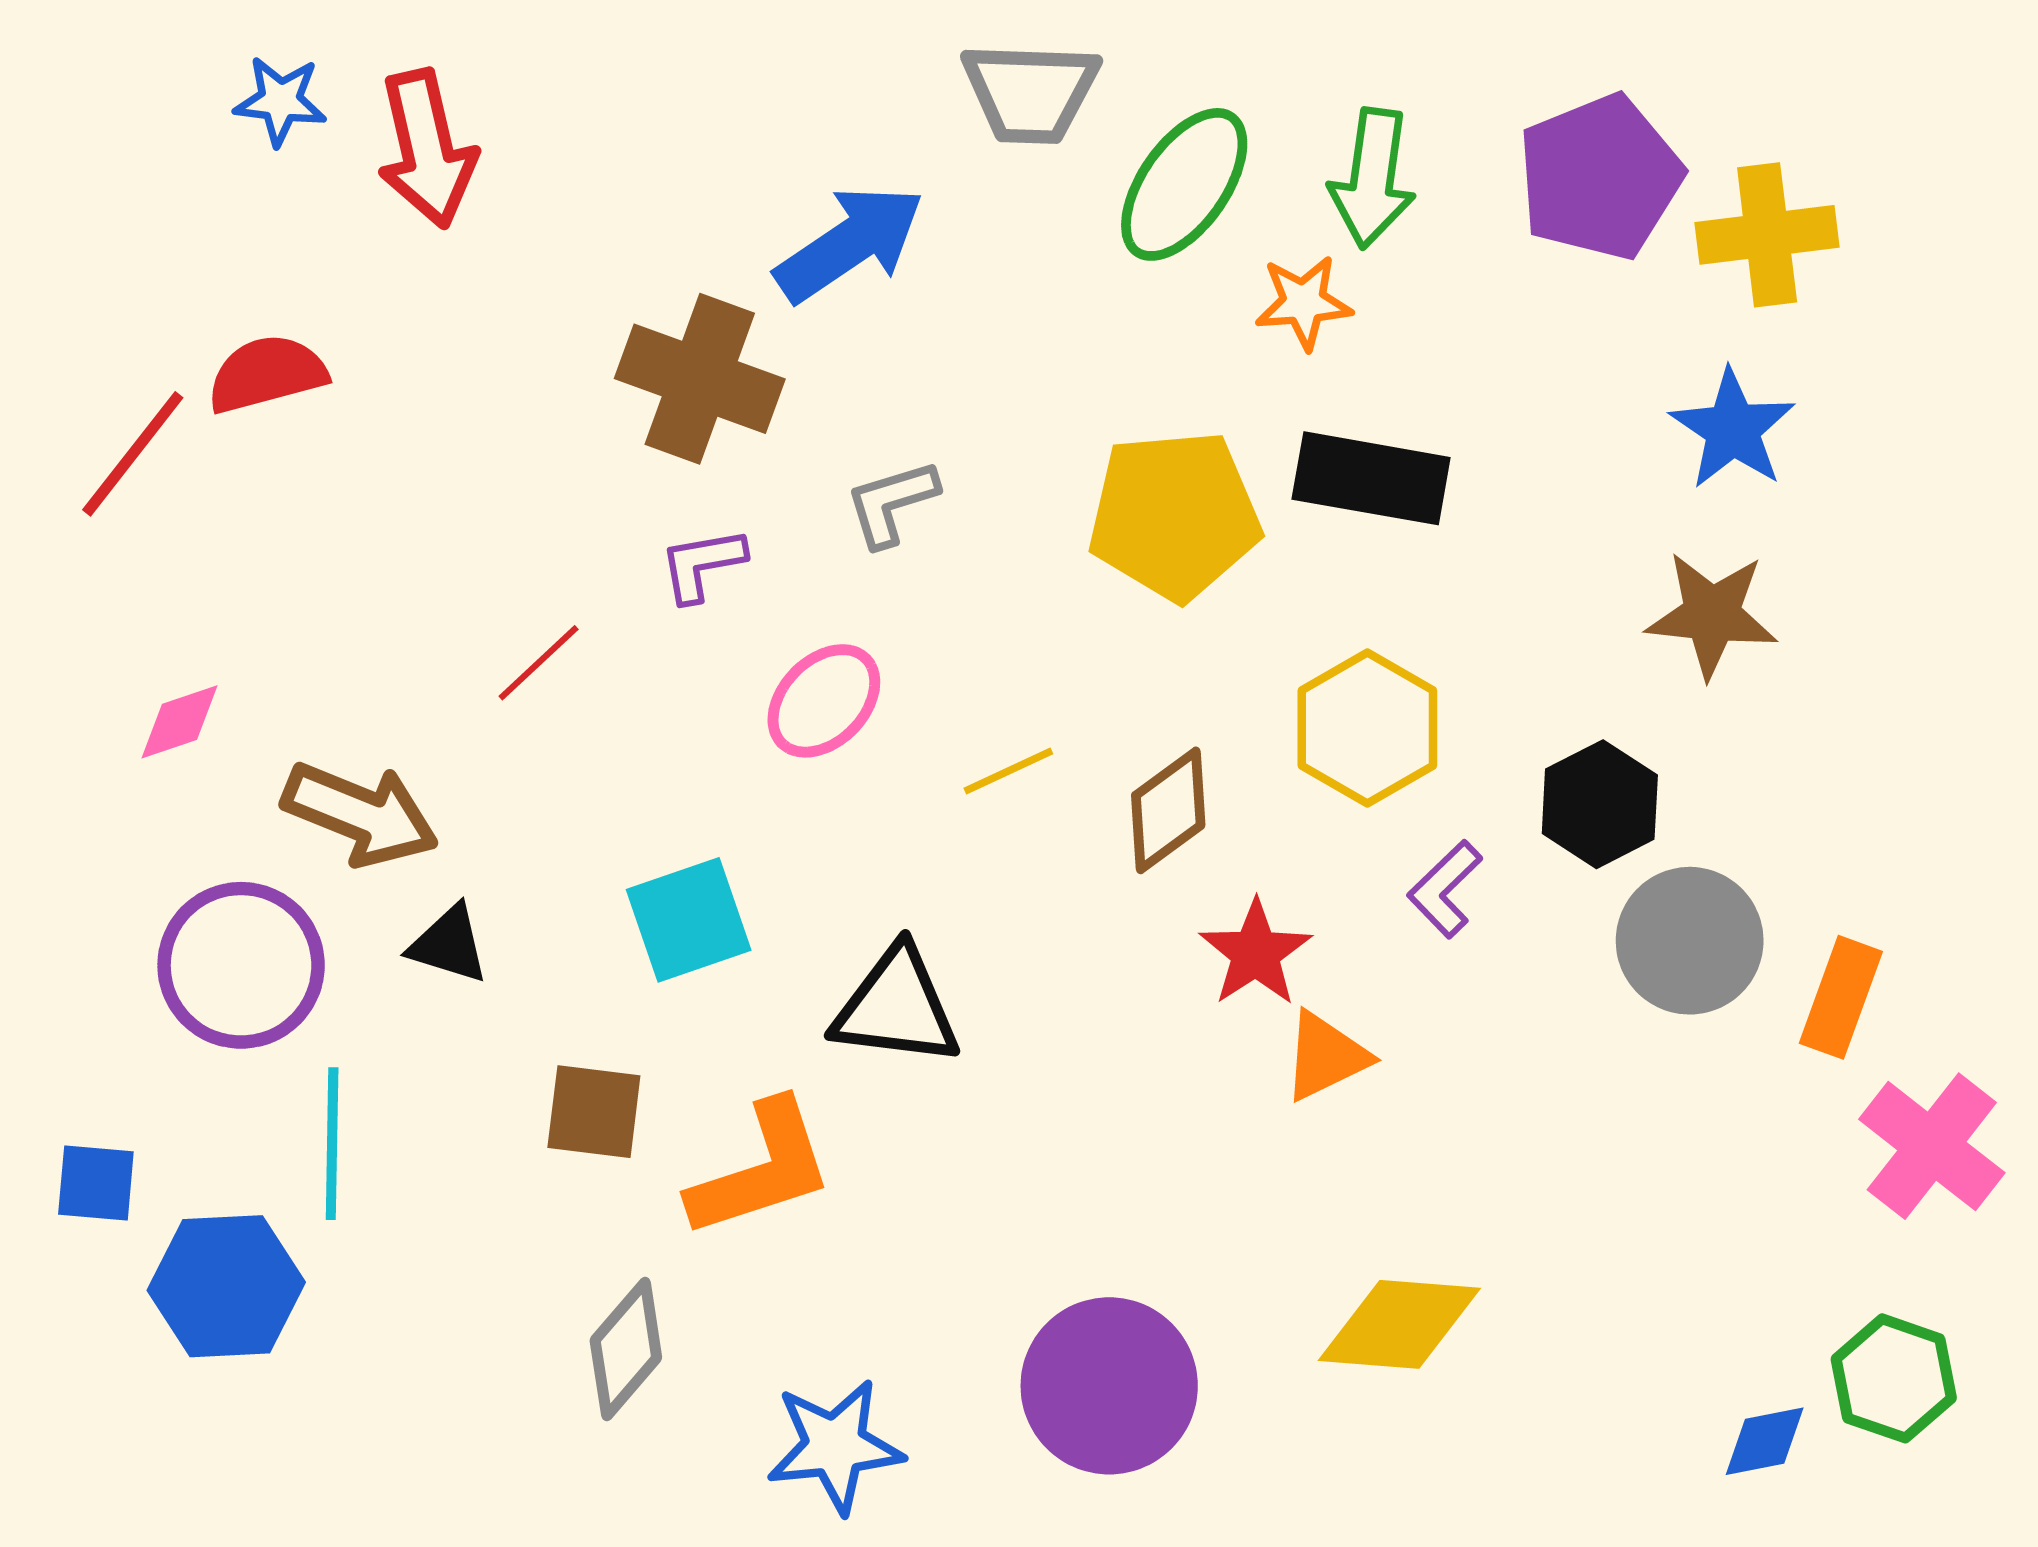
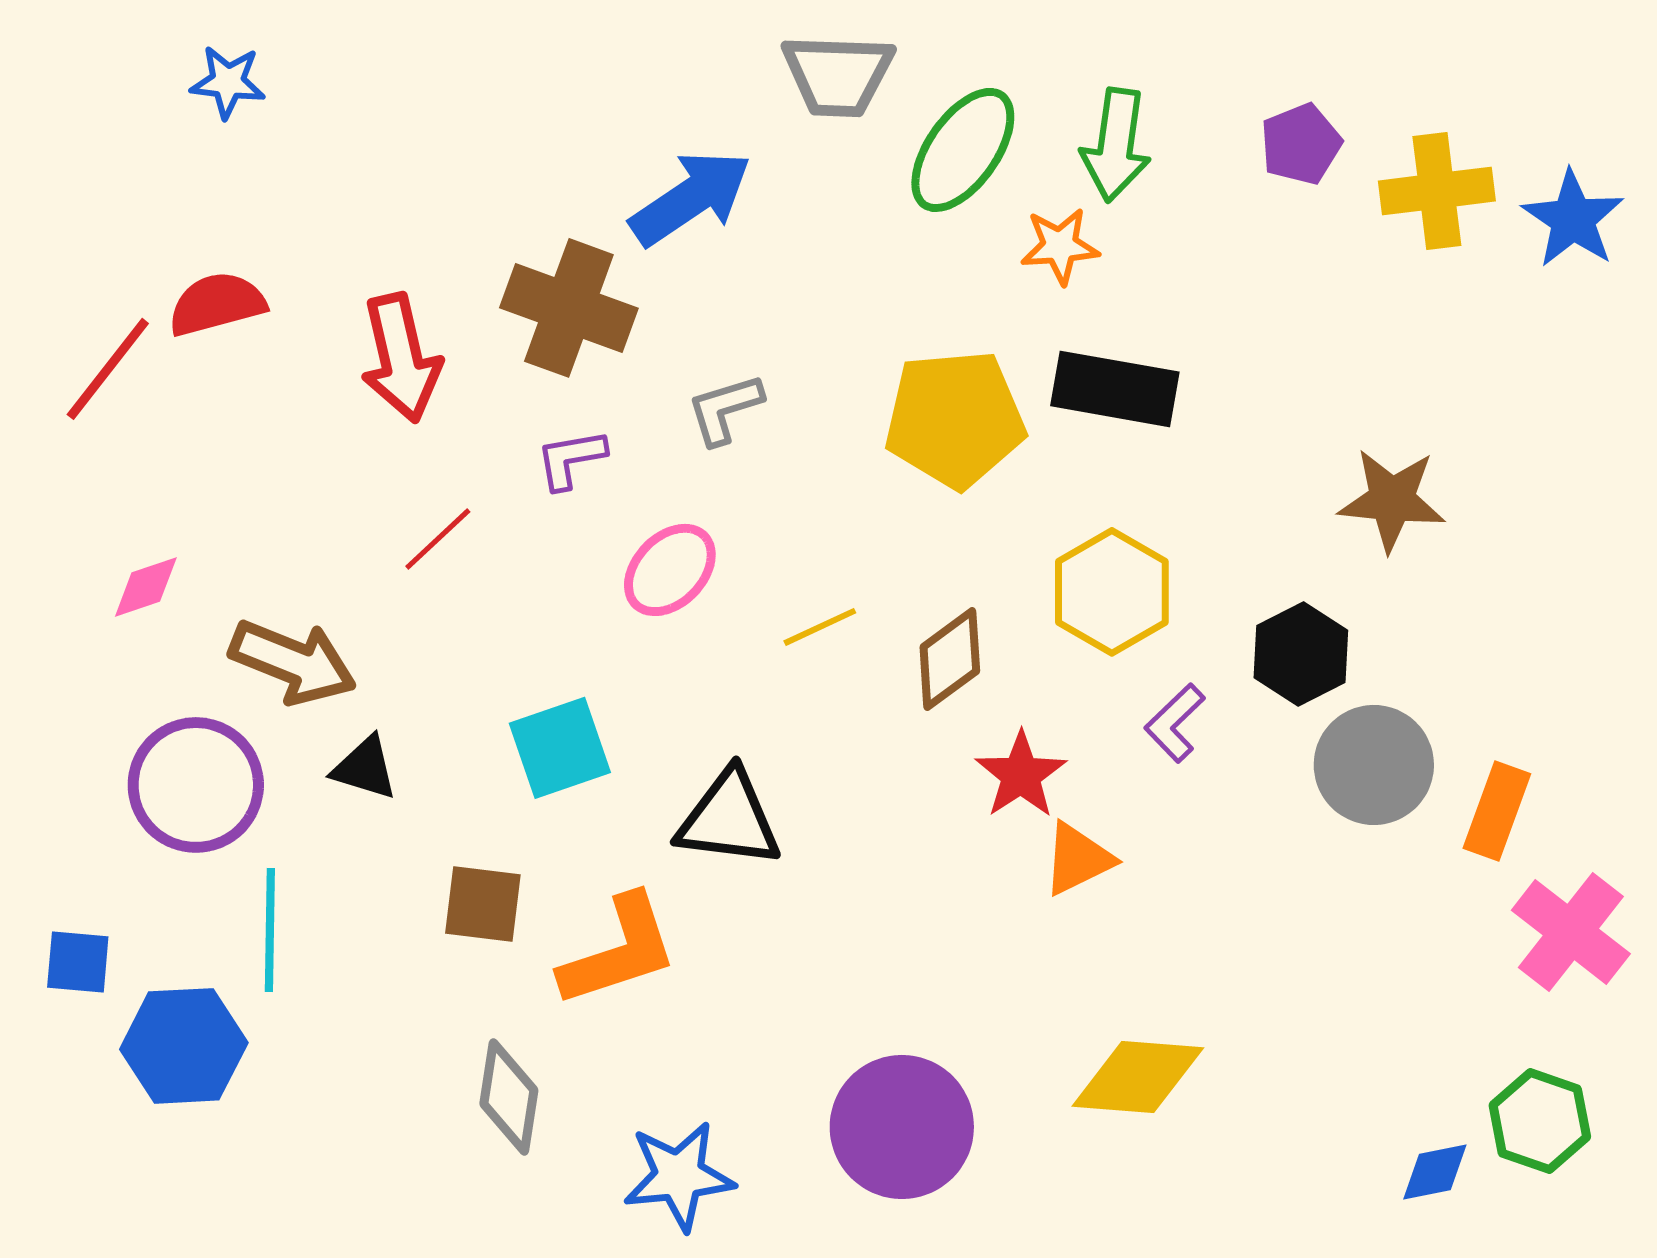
red arrow: (427, 149) -> (401, 358), moved
purple pentagon: (1600, 177) -> (1301, 144), size x0.6
blue star: (1733, 429) -> (1573, 219), moved
gray diamond: (626, 1349) -> (509, 1097), turned -32

